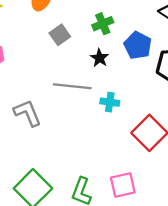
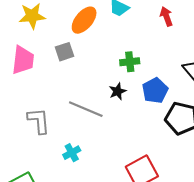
gray square: (60, 35) -> (65, 52), moved
cyan cross: (110, 102) -> (72, 153), moved, turned 36

